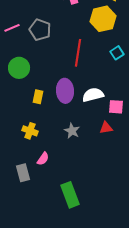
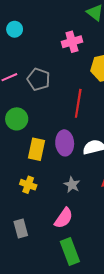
yellow rectangle: (38, 97) -> (36, 149), size x1.5
pink semicircle: (43, 159) -> (64, 218), moved, size x1.5

